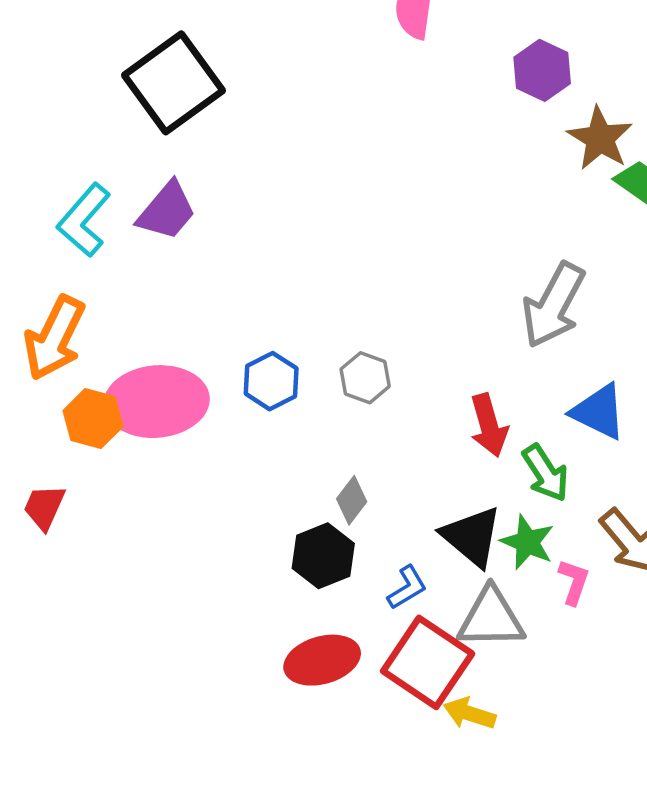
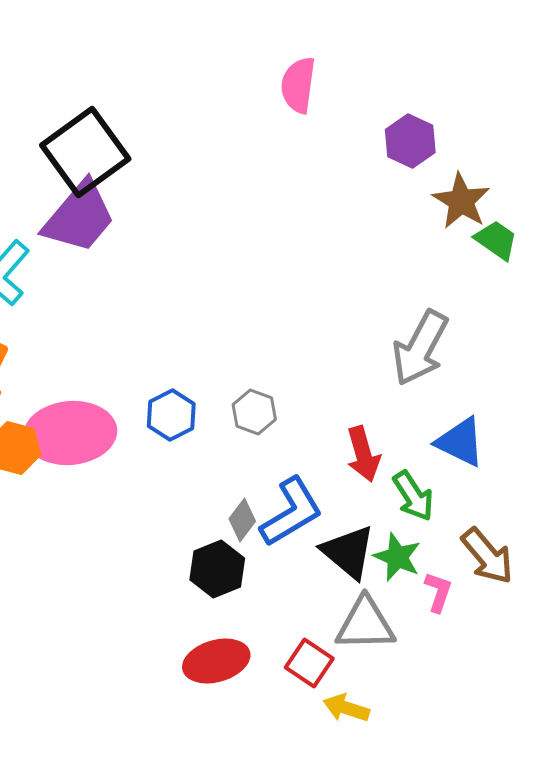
purple trapezoid: (167, 211) -> (79, 217), moved, size x1.4
blue L-shape: (407, 588) -> (291, 512), moved, size x1.8
red square: (428, 662) -> (309, 663), size x0.6

